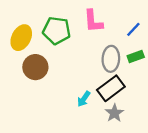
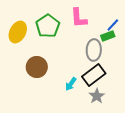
green pentagon: (57, 31) -> (48, 26), turned 30
green rectangle: (136, 56) -> (108, 36), moved
brown circle: (35, 67) -> (37, 67), moved

